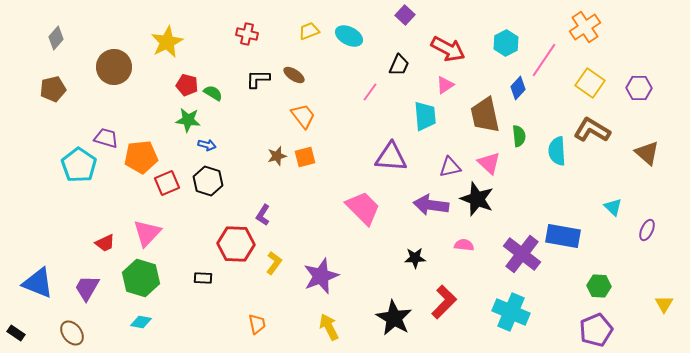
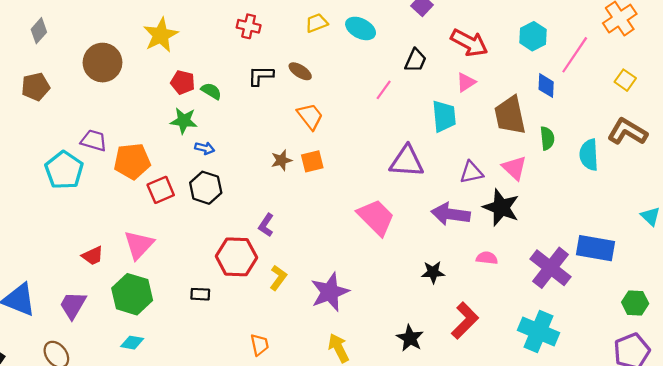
yellow square: (590, 83) -> (625, 80), size x0.7
blue diamond: (518, 88) -> (546, 86), turned -40
black star: (394, 318) -> (410, 338), size x0.7

